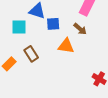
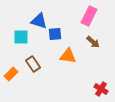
brown arrow: (80, 29) -> (93, 42), moved

